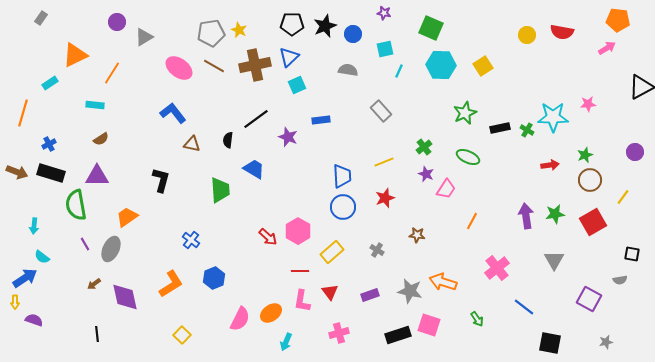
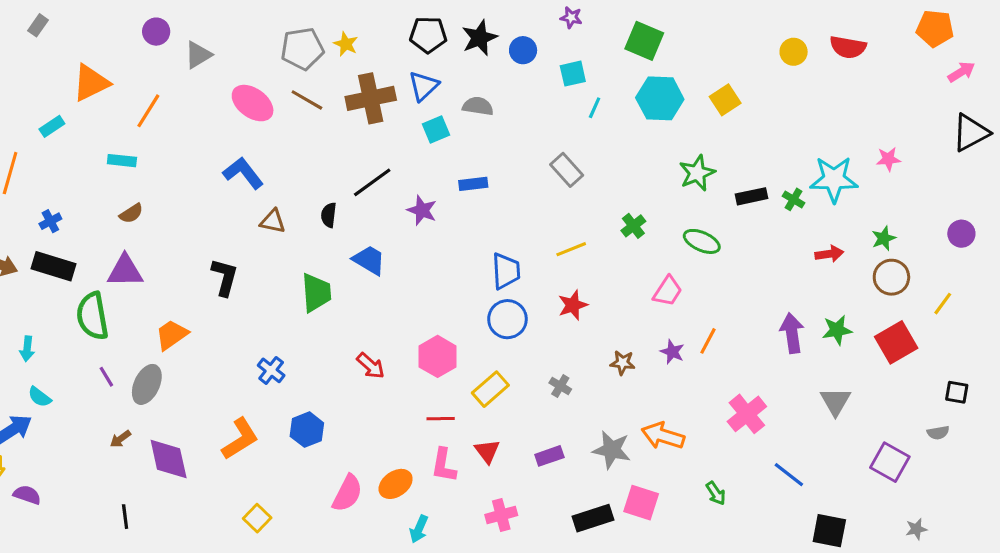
pink arrow: (607, 48) -> (961, 72), moved
gray semicircle: (348, 70) -> (478, 106), moved
purple star: (426, 174) -> (672, 352), moved
red arrow: (268, 237) -> (371, 366), moved

